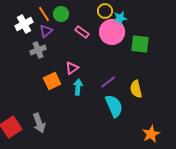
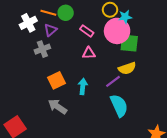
orange line: (44, 14) -> (48, 13), turned -42
green square: (140, 44) -> (129, 43), moved
pink triangle: (72, 68) -> (89, 53), moved, turned 32
yellow semicircle: (136, 89) -> (127, 68), moved, turned -96
gray arrow: (39, 123) -> (58, 107), moved, turned 144

